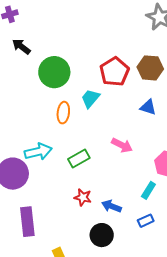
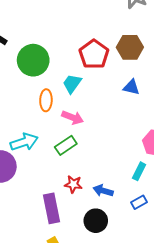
pink arrow: (122, 145) -> (72, 117), moved
purple rectangle: (27, 222) -> (52, 208), moved

